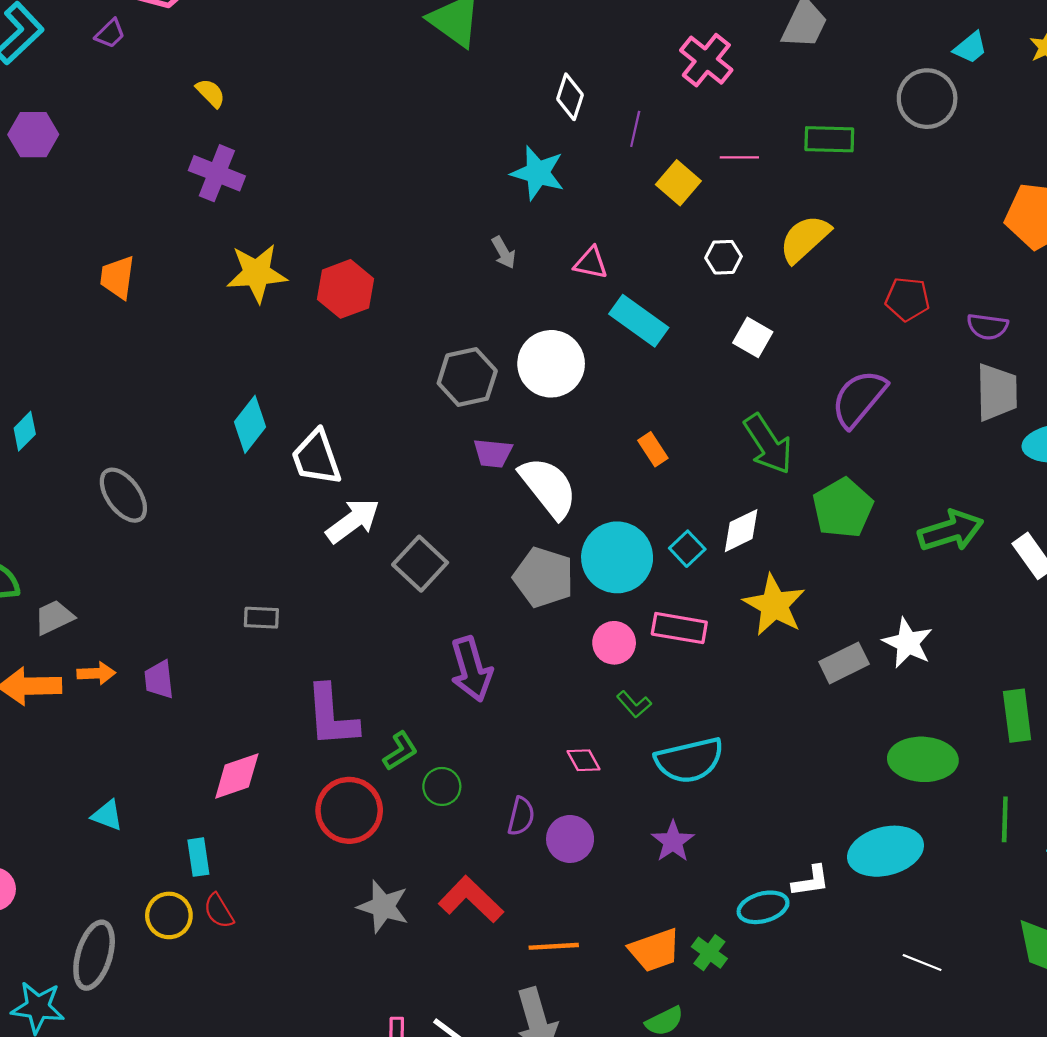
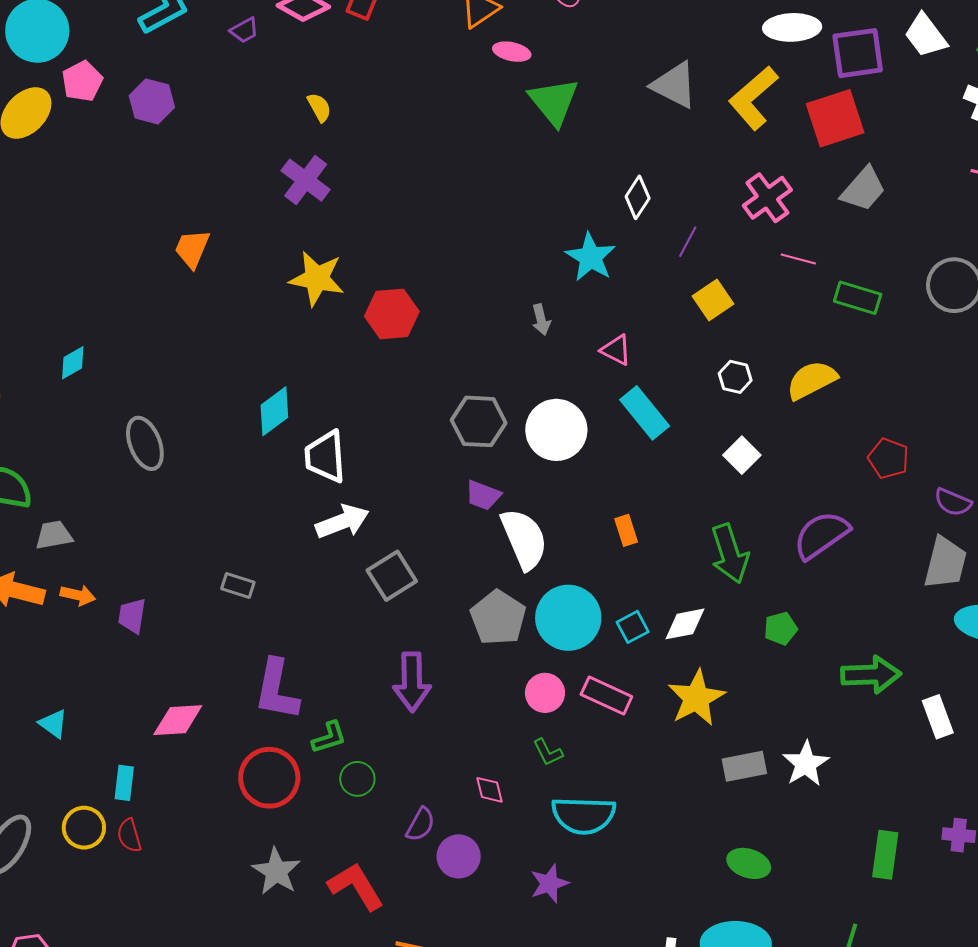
pink line: (739, 157) -> (798, 259), moved
green pentagon: (843, 508) -> (781, 628), size x0.6
green ellipse: (923, 759) -> (749, 863), moved, size x0.7

